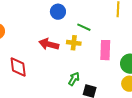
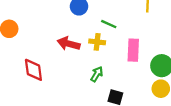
green arrow: (74, 79) -> (97, 74), moved

